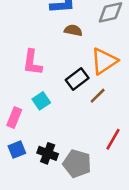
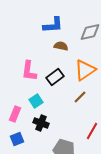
black rectangle: (77, 79) -> (55, 77), moved
black cross: (48, 153) -> (41, 123), moved

